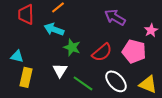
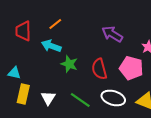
red semicircle: (102, 52) -> (99, 69), turned 115
white triangle: (60, 70) -> (48, 98), moved
white ellipse: (116, 81) -> (113, 98), turned -30

